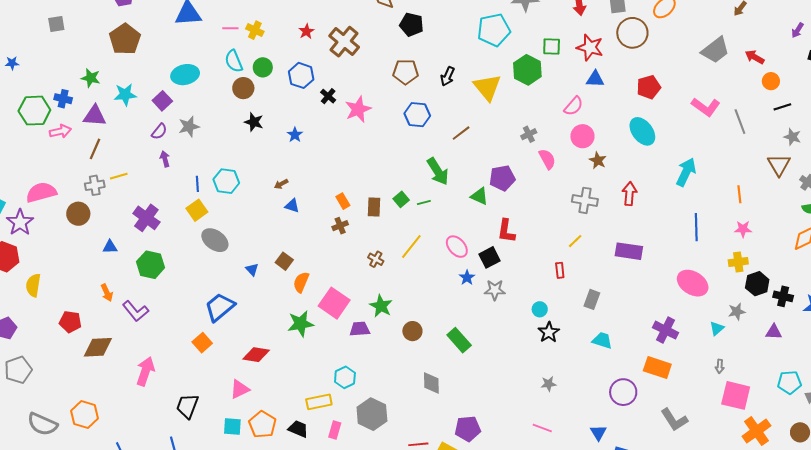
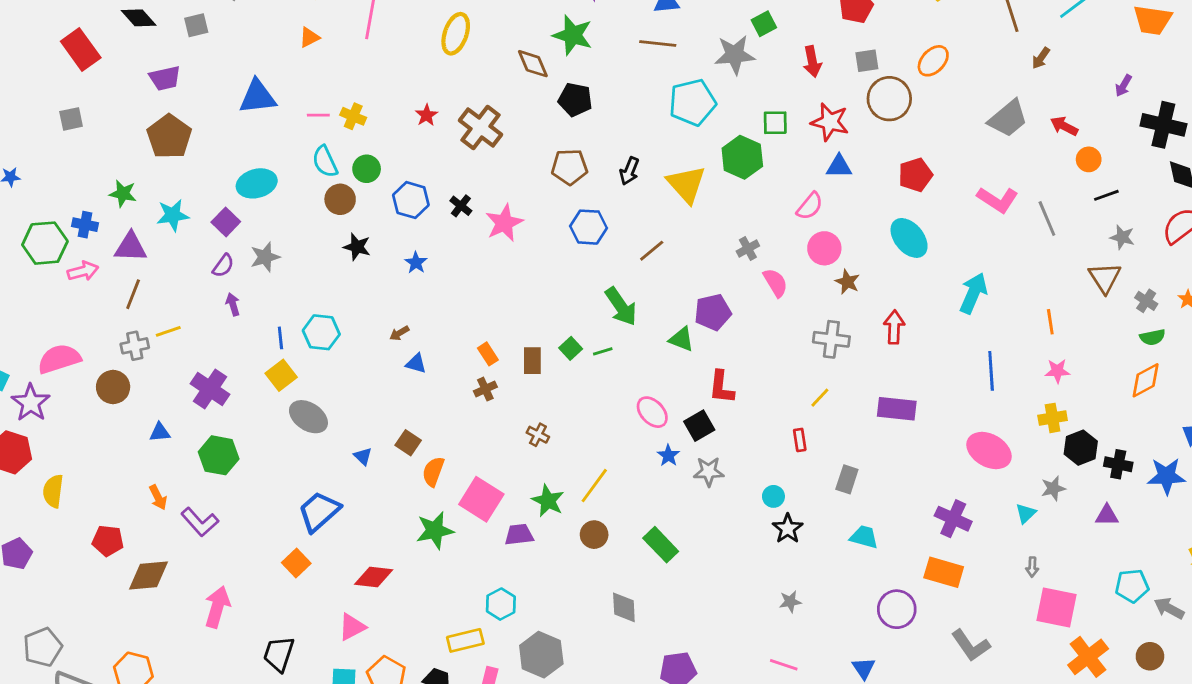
blue hexagon: (301, 75) -> (411, 200), moved
yellow line: (411, 247) -> (594, 486), moved
gray pentagon: (18, 370) -> (43, 647), moved

